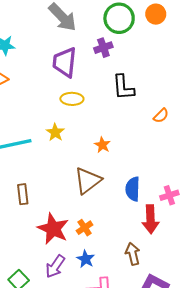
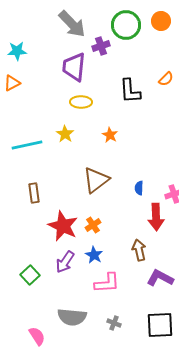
purple cross: (103, 48) -> (101, 46), moved
orange semicircle: (161, 116) -> (166, 79), moved
orange star: (102, 145) -> (110, 135), moved
blue semicircle: (133, 189) -> (139, 188), size x0.6

